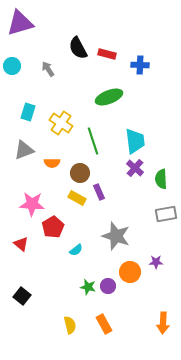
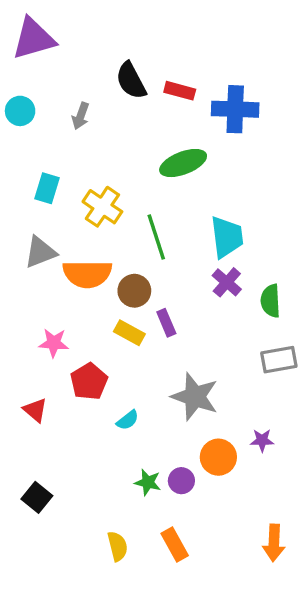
blue cross: (140, 65) -> (235, 109), size x1.5
gray arrow: (48, 69) -> (81, 116), turned -126
orange semicircle: (52, 163) -> (87, 274), size x1.8
pink star: (32, 204) -> (54, 343), size x0.7

